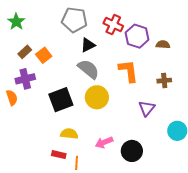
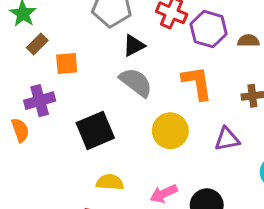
brown rectangle: (25, 52) -> (37, 44), moved
orange square: (44, 55) -> (67, 63), turned 35
yellow circle: (97, 97) -> (170, 131), moved
purple triangle: (147, 108) -> (227, 139), turned 42

